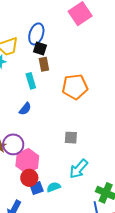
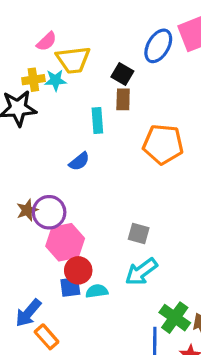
blue ellipse: (36, 34) -> (158, 46), moved
gray square: (71, 138) -> (139, 234), moved
red circle: (29, 178) -> (78, 270), moved

